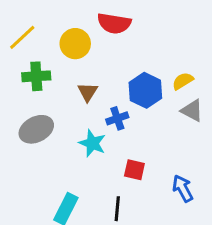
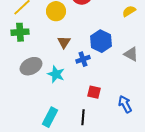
green cross: (36, 76) -> (20, 32), moved
yellow semicircle: (183, 81) -> (129, 11), moved
cyan star: (92, 143) -> (56, 74), moved

